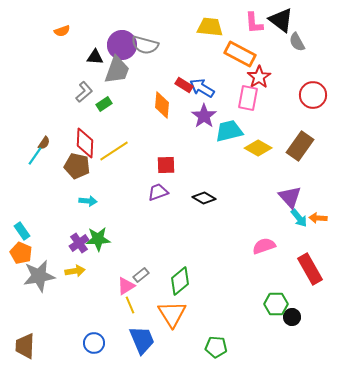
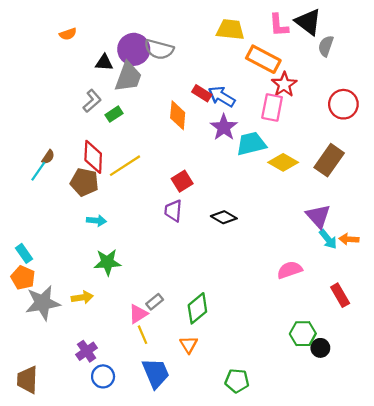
gray semicircle: (297, 42) -> (326, 46), turned 48
red square: (166, 165) -> (182, 181), turned -30
purple trapezoid: (158, 192) -> (173, 211), turned -65
purple cross: (79, 243) -> (87, 351), moved
red rectangle: (310, 269) -> (340, 295), size x0.7
orange triangle: (172, 314) -> (189, 345), size x0.6

